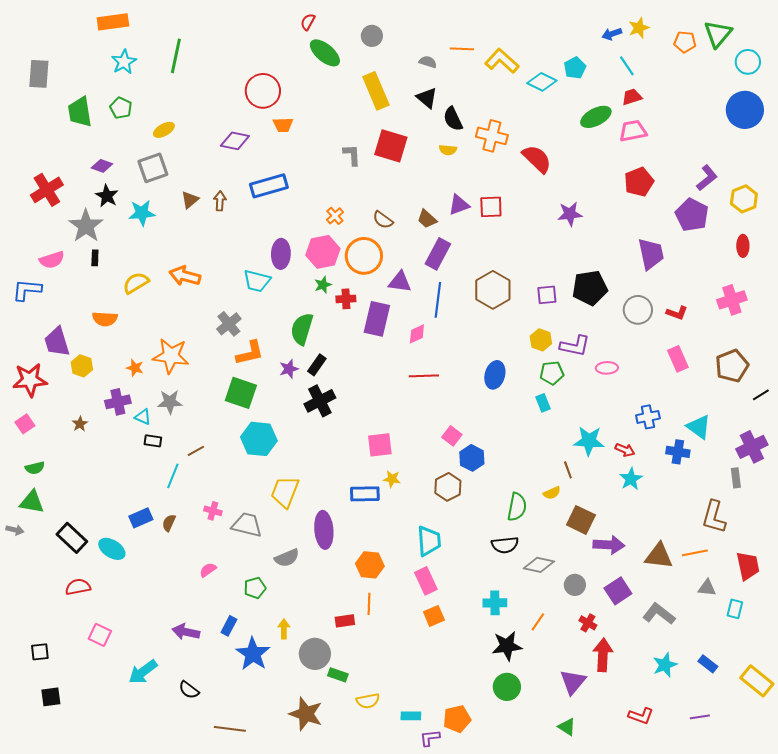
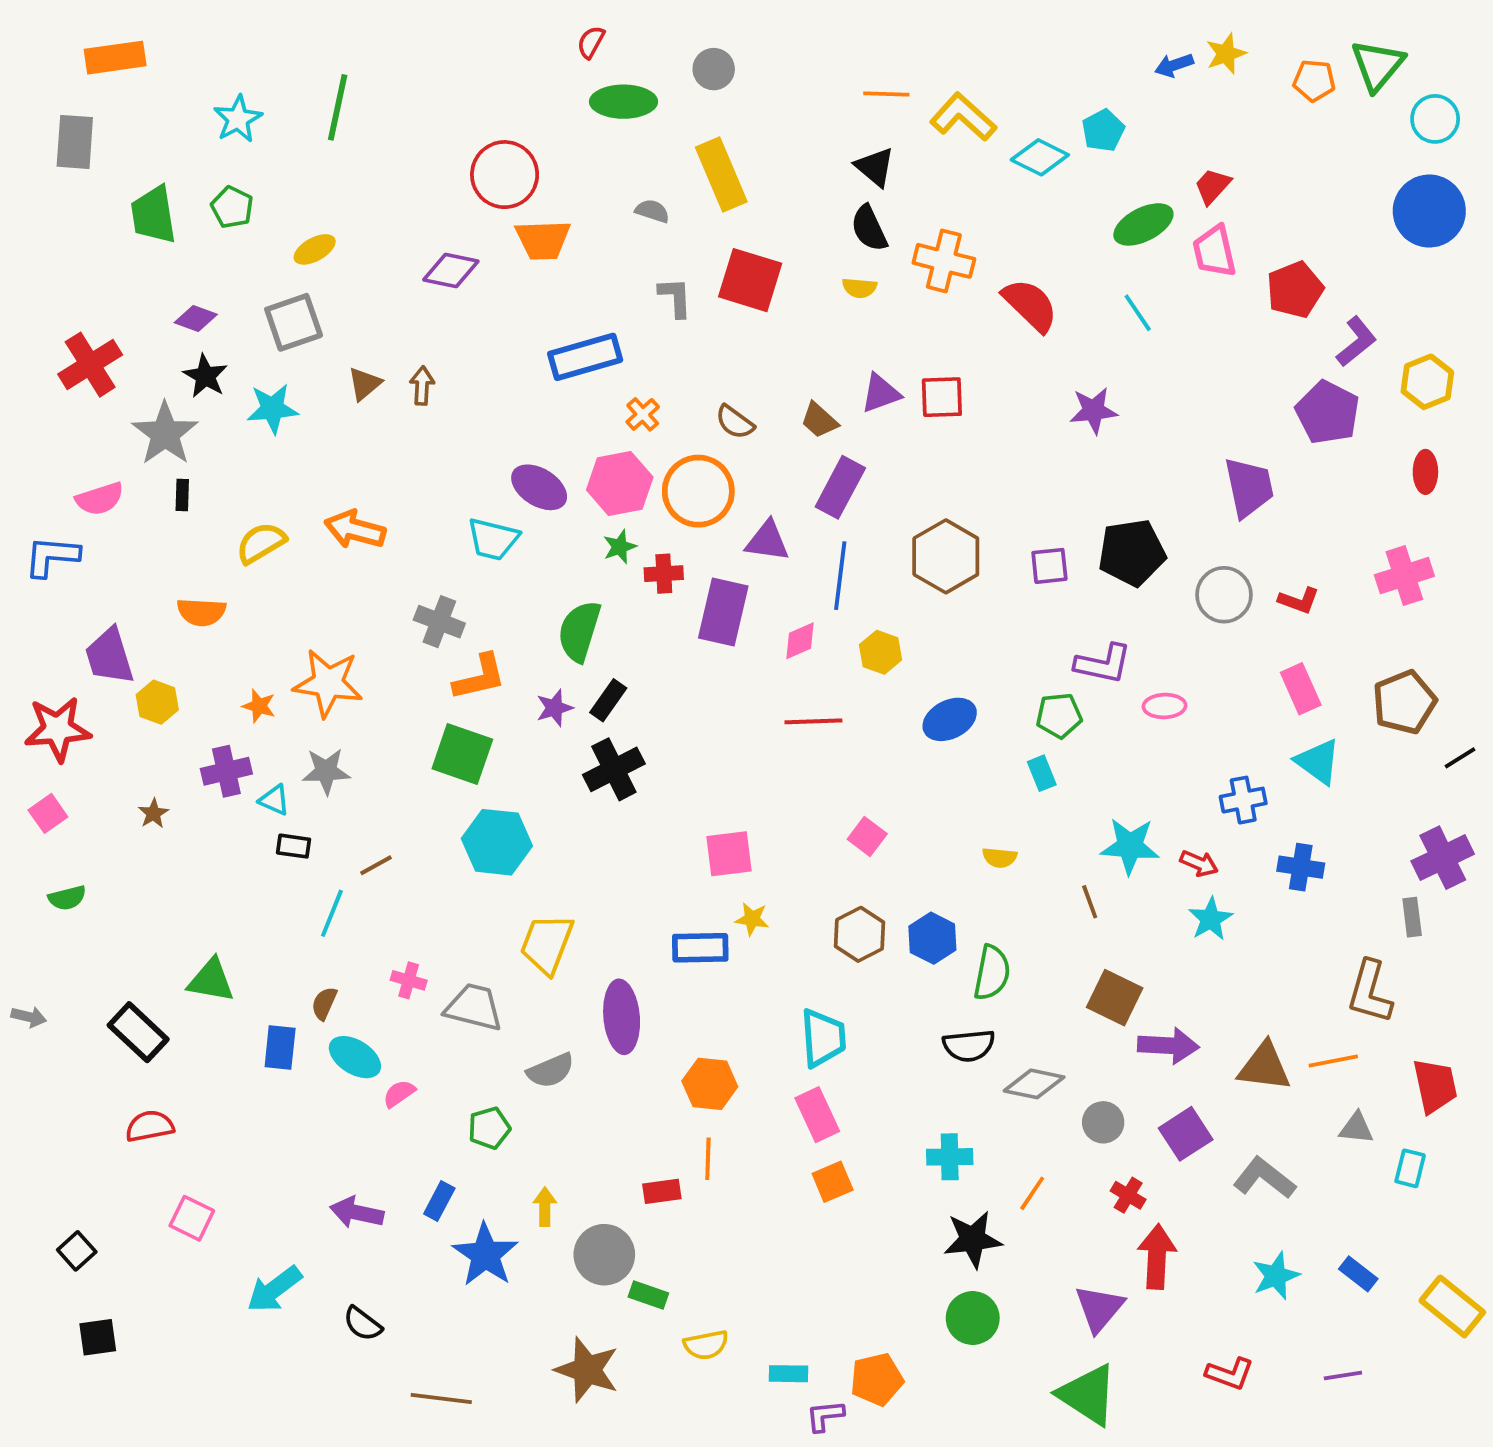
orange rectangle: (113, 22) -> (115, 58), moved
green ellipse: (325, 53) -> (624, 102), turned -40
gray semicircle: (428, 62) -> (652, 211), moved
cyan line: (627, 66) -> (1138, 313), moved
red trapezoid: (632, 97) -> (1212, 186), turned -30
black triangle: (427, 98) -> (875, 167), moved
orange trapezoid: (283, 125) -> (543, 240), size x1.4
pink trapezoid: (633, 131) -> (1214, 251), turned -92
red pentagon: (639, 182) -> (1295, 290), moved
blue rectangle: (269, 186) -> (585, 357), moved
purple ellipse: (281, 254) -> (539, 487), turned -60
gray cross: (229, 324) -> (439, 622), turned -30
yellow hexagon: (541, 340) -> (881, 652), moved
blue ellipse: (495, 375) -> (950, 719), turned 48
cyan triangle: (699, 427) -> (1318, 762), moved
blue hexagon: (472, 458) -> (932, 938), moved
yellow semicircle: (552, 493) -> (1000, 858), moved, turned 30
green triangle: (32, 502) -> (211, 980), moved
blue rectangle: (141, 518) -> (280, 1047), moved, turned -60
cyan ellipse: (112, 549) -> (355, 1057), moved
black square: (40, 652) -> (77, 1251), turned -36
green triangle: (567, 727) -> (1088, 1395), size x1.8

